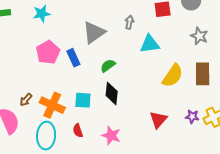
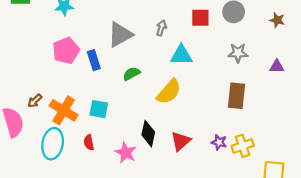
gray star: (199, 36) -> (238, 53), turned -30
yellow semicircle: (173, 76) -> (169, 92), moved
black diamond: (112, 93) -> (148, 134), moved

